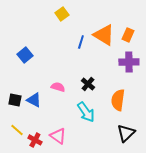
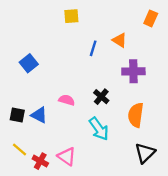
yellow square: (62, 14) -> (71, 16), turned 32
orange triangle: (104, 35) -> (120, 40), size x0.6
orange rectangle: (128, 35) -> (151, 18), moved
purple cross: (129, 62) -> (133, 71), moved

